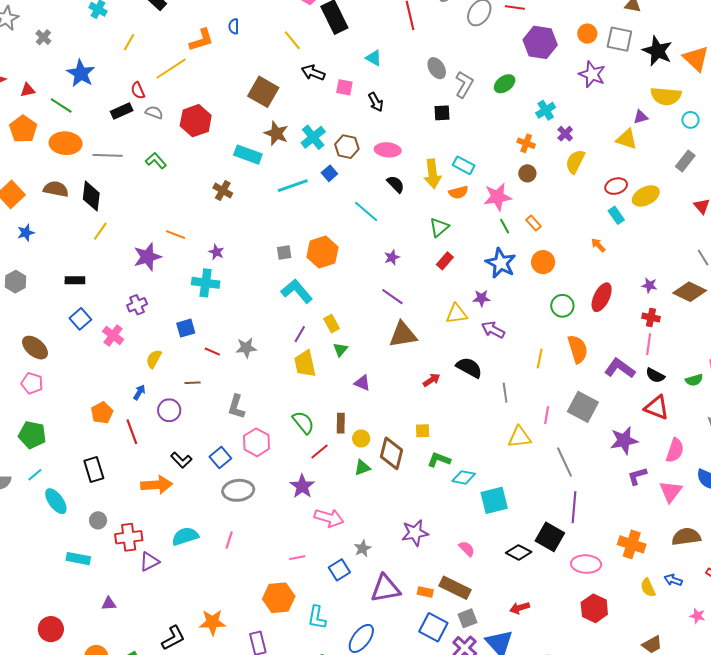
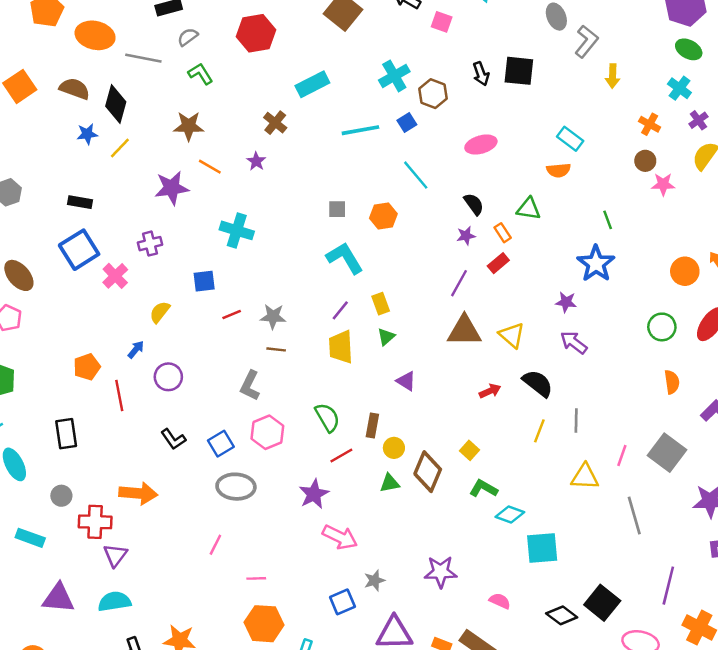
green ellipse: (505, 84) -> (689, 49), moved, turned 55
black arrow: (376, 102) -> (481, 74), moved
cyan cross: (546, 110) -> (679, 88), turned -30
gray semicircle: (154, 112) -> (188, 37), moved, turned -66
black square: (442, 113) -> (519, 71), moved, size x1.5
brown star: (276, 133) -> (189, 126), moved, turned -30
pink ellipse: (388, 150) -> (481, 145), moved, turned -30
cyan rectangle: (248, 155) -> (312, 84), turned -56
yellow arrow: (433, 174) -> (613, 76), moved, size x0.7
black semicircle: (396, 184) -> (474, 204), moved
pink star: (497, 197) -> (663, 184), moved, size x0.7
cyan line: (366, 212) -> (416, 175), moved
orange rectangle: (533, 223) -> (503, 233), moved
green triangle: (439, 227) -> (529, 209), turned 40
blue star: (26, 233) -> (87, 134), moved
purple star: (216, 252) -> (256, 161), moved
orange hexagon: (322, 252) -> (383, 216), size x0.7
red rectangle: (445, 261) -> (498, 263), moved
orange circle: (543, 262) -> (685, 271), moved
purple line: (392, 297) -> (459, 283), turned 75
yellow triangle: (456, 314) -> (512, 335), moved, turned 40
blue square: (80, 319) -> (79, 250), size x1.5
orange semicircle: (578, 349) -> (672, 382), size x0.7
red line: (212, 352) -> (232, 315), turned -56
yellow line: (540, 359) -> (539, 431), moved
brown line: (193, 383) -> (276, 349), moved
yellow square: (423, 431) -> (469, 450), turned 35
orange arrow: (157, 485) -> (138, 493), moved
purple line: (574, 507) -> (668, 586), moved
cyan semicircle: (185, 536) -> (114, 602), moved
pink semicircle: (467, 549) -> (500, 601), turned -30
pink line: (297, 558) -> (256, 578), moved
purple triangle: (149, 562) -> (115, 555), turned -35
purple triangle: (109, 604) -> (58, 598), size x1.8

